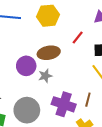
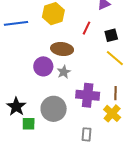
brown ellipse: (49, 53) -> (62, 49), turned 30
brown line: (88, 100) -> (116, 93), moved

